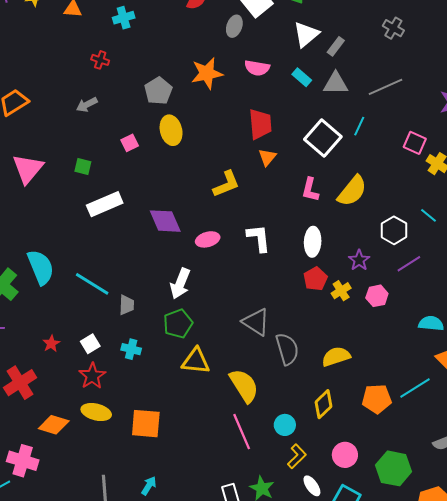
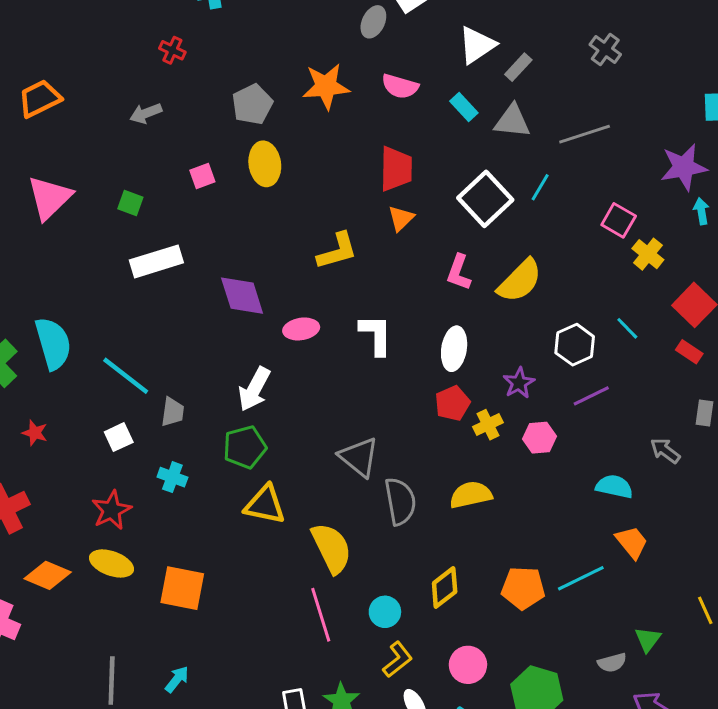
red star: (51, 344) -> (35, 433), moved, turned -30
white square: (90, 344) -> (119, 437), moved
yellow semicircle: (336, 357) -> (471, 495), moved

